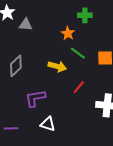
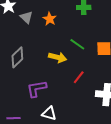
gray triangle: (26, 25) -> (26, 17), turned 40
orange star: (68, 33) -> (50, 19), moved

